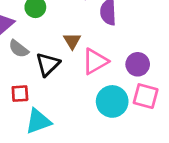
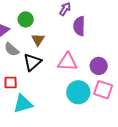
brown triangle: (72, 41) -> (38, 40), moved
pink triangle: (95, 61) -> (67, 62), turned 30

